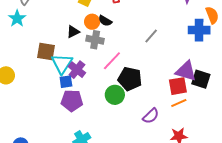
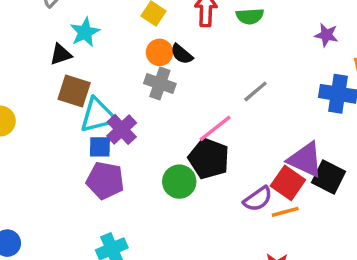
cyan star: (17, 18) -> (85, 32), moved
black triangle: (73, 32) -> (61, 54), moved
pink line: (112, 61) -> (215, 128), moved
cyan triangle: (62, 64) -> (98, 115), turned 35
red square: (178, 86) -> (288, 183), turned 36
purple semicircle: (151, 116) -> (258, 199), moved

